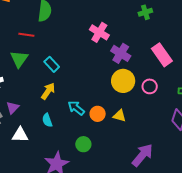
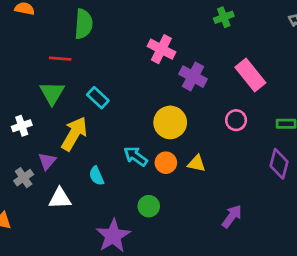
yellow circle: (123, 81) -> (170, 122), moved
yellow arrow: (48, 91) -> (74, 134), moved, size x1.4
purple arrow: (142, 155) -> (232, 216), size x0.7

